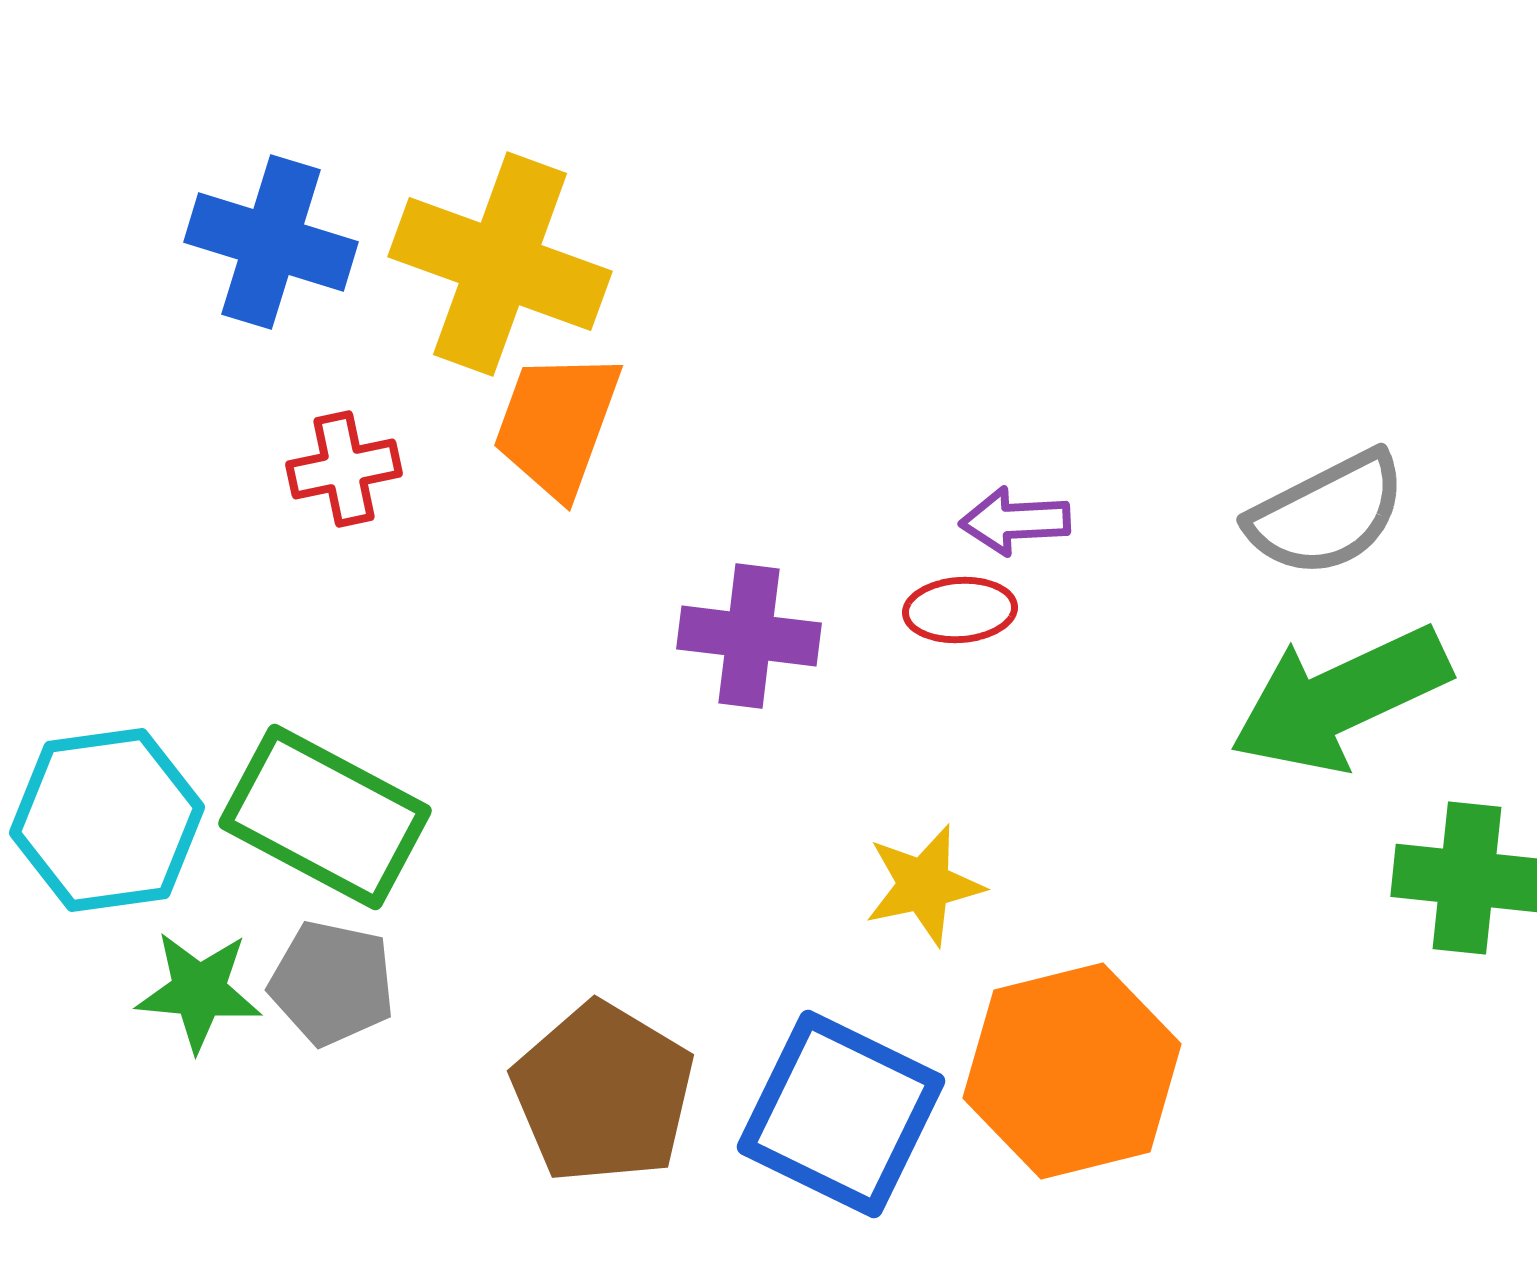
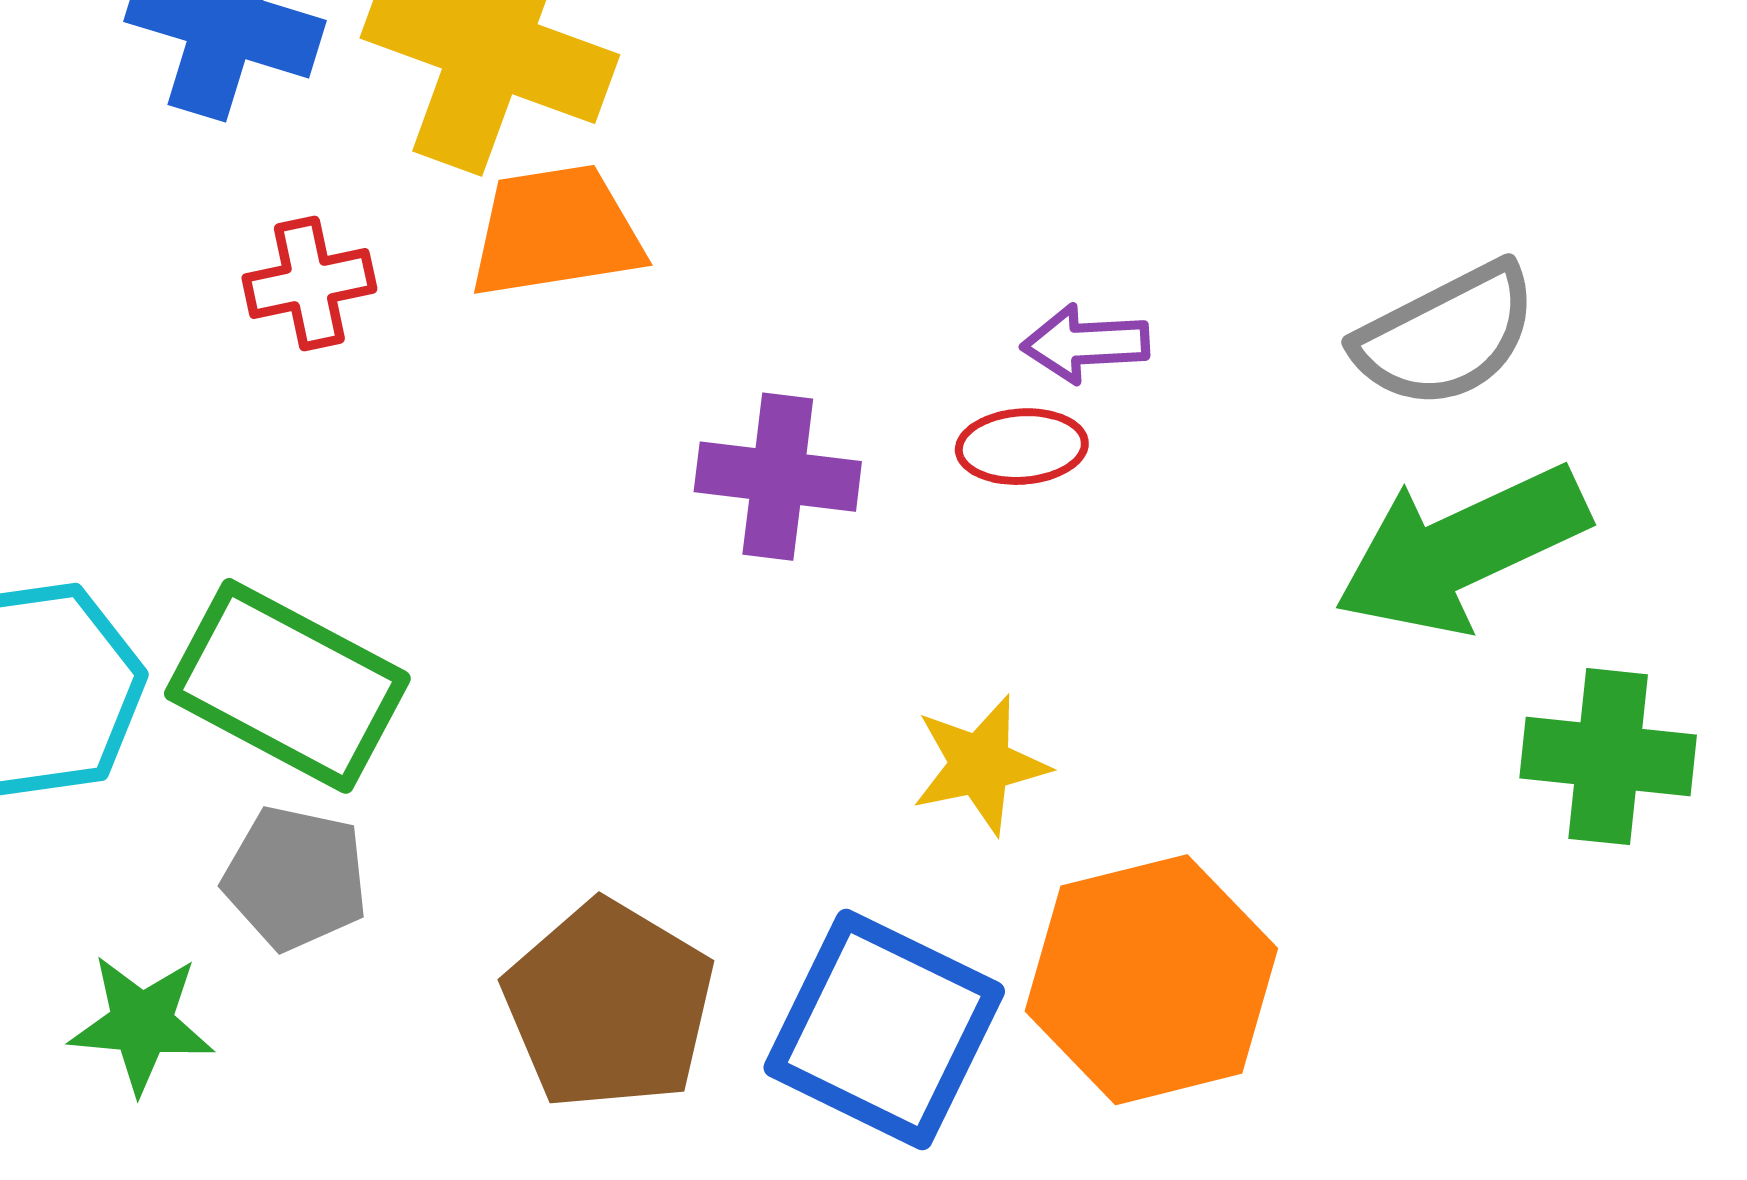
orange trapezoid: (557, 424) -> (556, 231), turned 61
green star: (199, 991) -> (142, 1024), moved

